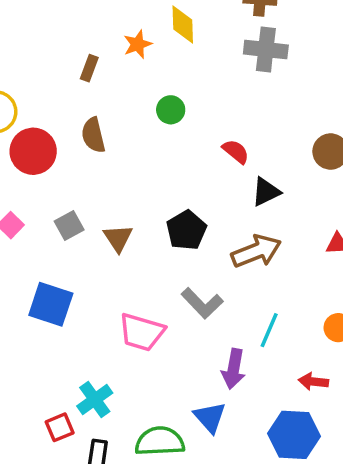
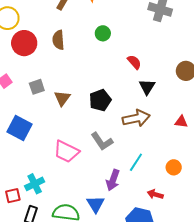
black triangle: (266, 192) -> (147, 87), turned -42

